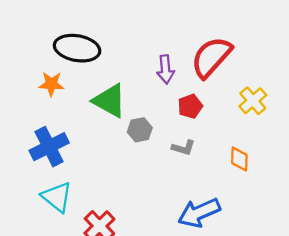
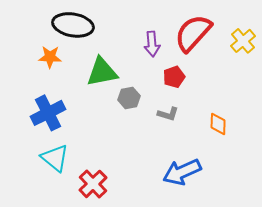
green triangle: (110, 101) -> (102, 72), turned -40
yellow cross: (253, 101) -> (243, 41), moved

